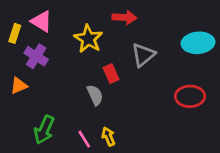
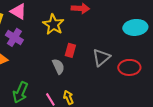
gray triangle: (143, 55) -> (101, 57), moved
red rectangle: (111, 74) -> (70, 50), turned 40

